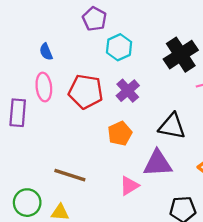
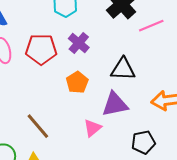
brown line: (70, 175) -> (38, 126), turned 40

